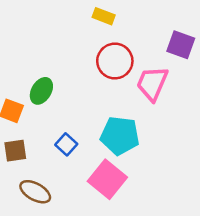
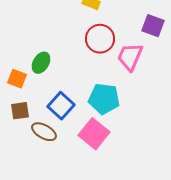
blue square: (66, 144) -> (61, 106), size x1.5
brown ellipse: (35, 192) -> (44, 132), moved

